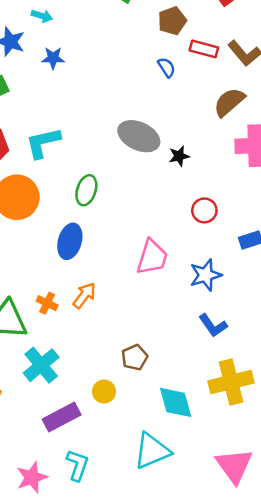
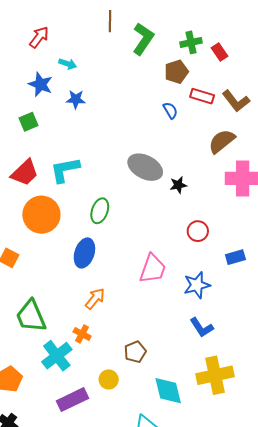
orange cross: (47, 303) -> (82, 334), moved

